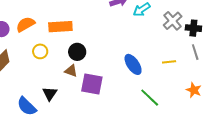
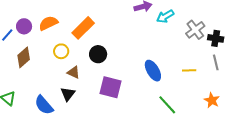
orange rectangle: (60, 27) -> (83, 28), turned -45
brown triangle: (71, 71) -> (74, 72), moved

